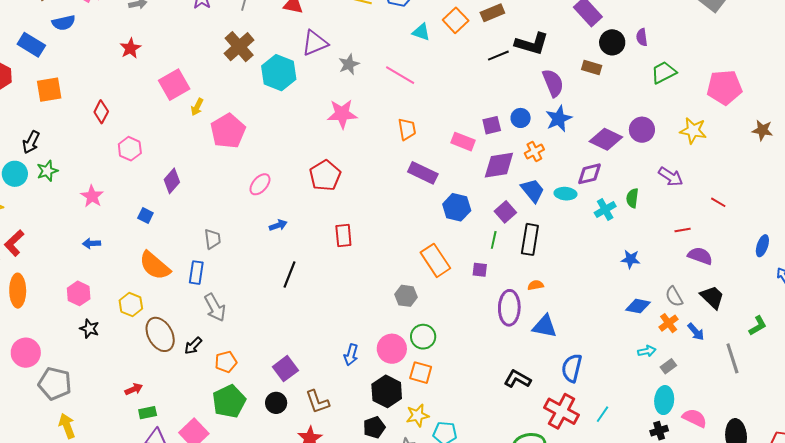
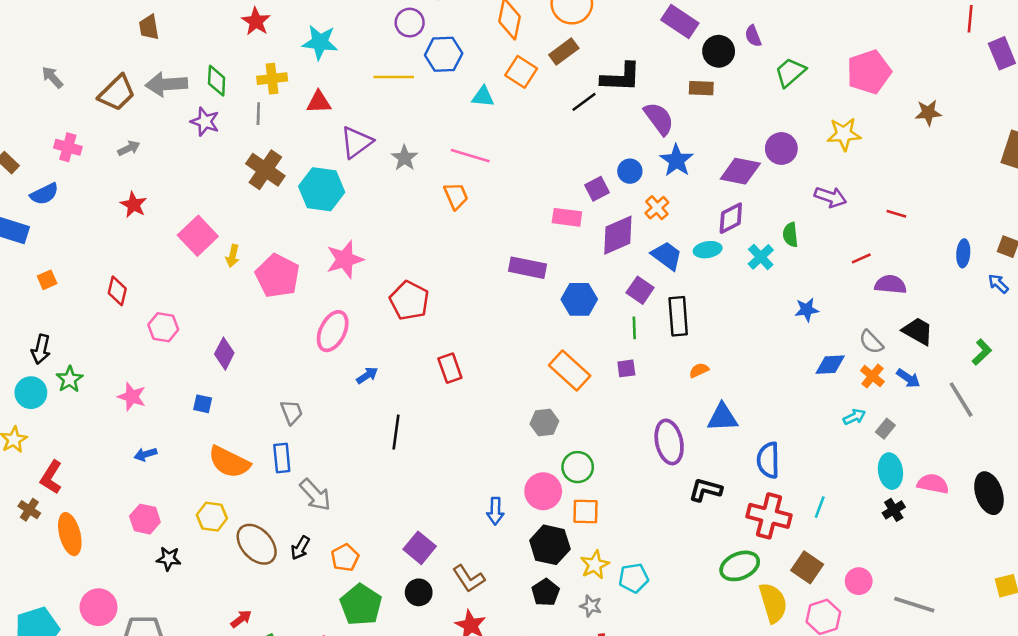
orange square: (49, 90) -> (47, 280), size x0.6
pink star: (342, 114) -> (345, 259), moved
orange trapezoid: (407, 129) -> (456, 196), moved
pink ellipse: (260, 184) -> (333, 331), size x1.4
purple ellipse: (509, 308) -> (669, 442), moved

